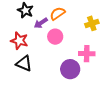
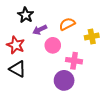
orange semicircle: (58, 13) -> (67, 24), moved
pink cross: (87, 54) -> (74, 61), moved

